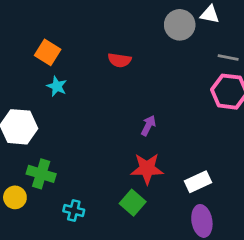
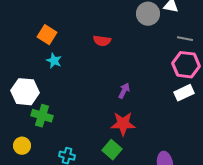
green cross: (41, 174) -> (42, 116), moved
white rectangle: (198, 182) -> (184, 93), moved

